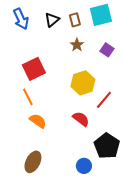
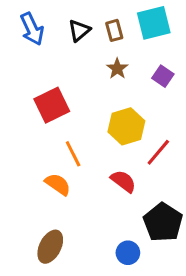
orange line: (28, 97) -> (73, 154), moved

